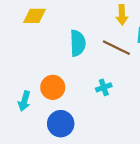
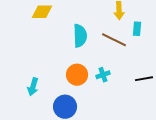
orange circle: (53, 87) -> (77, 75), moved

